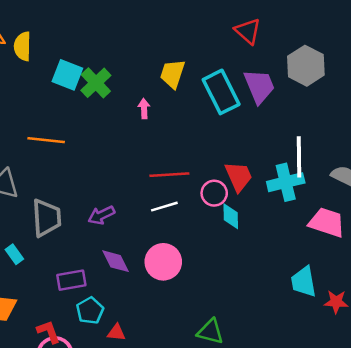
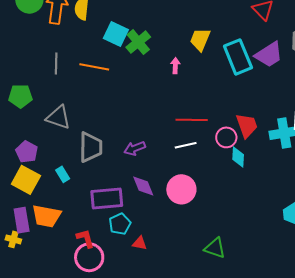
purple trapezoid: (259, 86) -> (269, 55), turned 76
orange line: (46, 140) -> (94, 67), moved
purple rectangle: (71, 280) -> (107, 199), size x1.4

